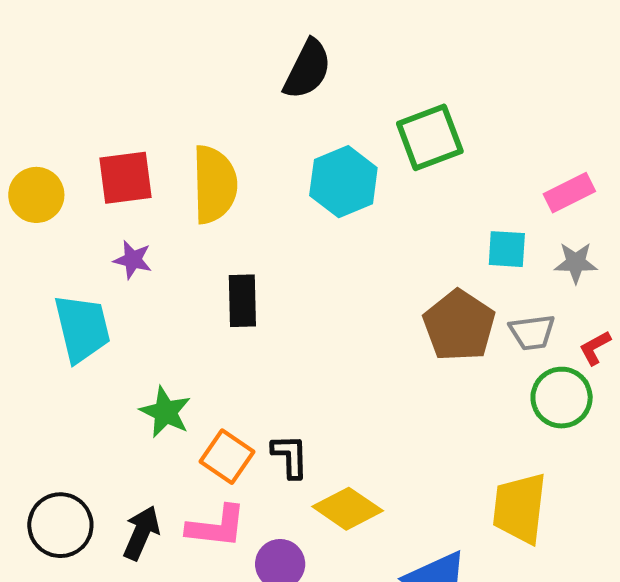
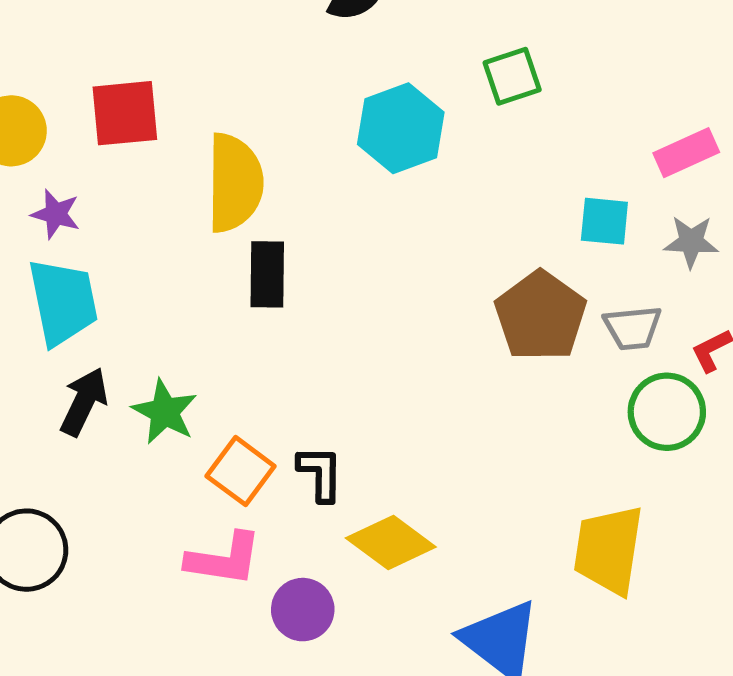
green square: (430, 137) -> (512, 76), size x0.7
yellow semicircle: (214, 184) -> (235, 183), moved
purple star: (133, 260) -> (56, 214), moved
black arrow: (141, 533) -> (84, 402), moved

